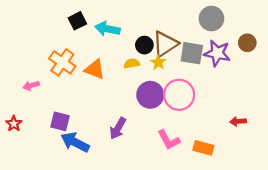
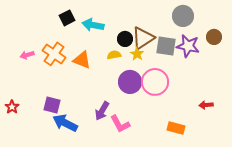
pink arrow: (31, 86) -> (27, 55), moved
pink L-shape: (169, 140) -> (120, 124), moved

